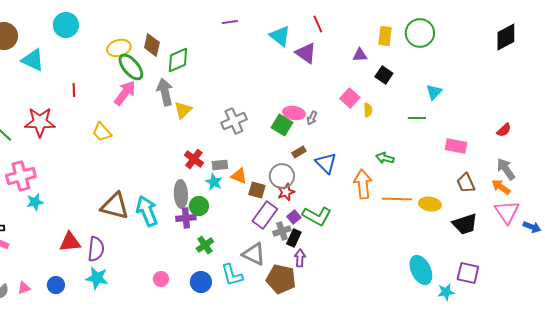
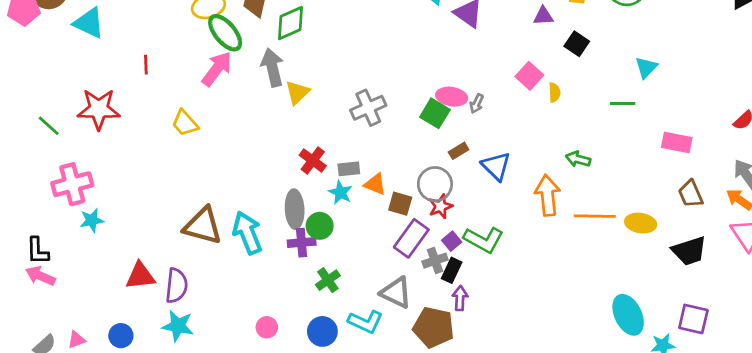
cyan L-shape: (232, 275) -> (365, 322), turned -50

